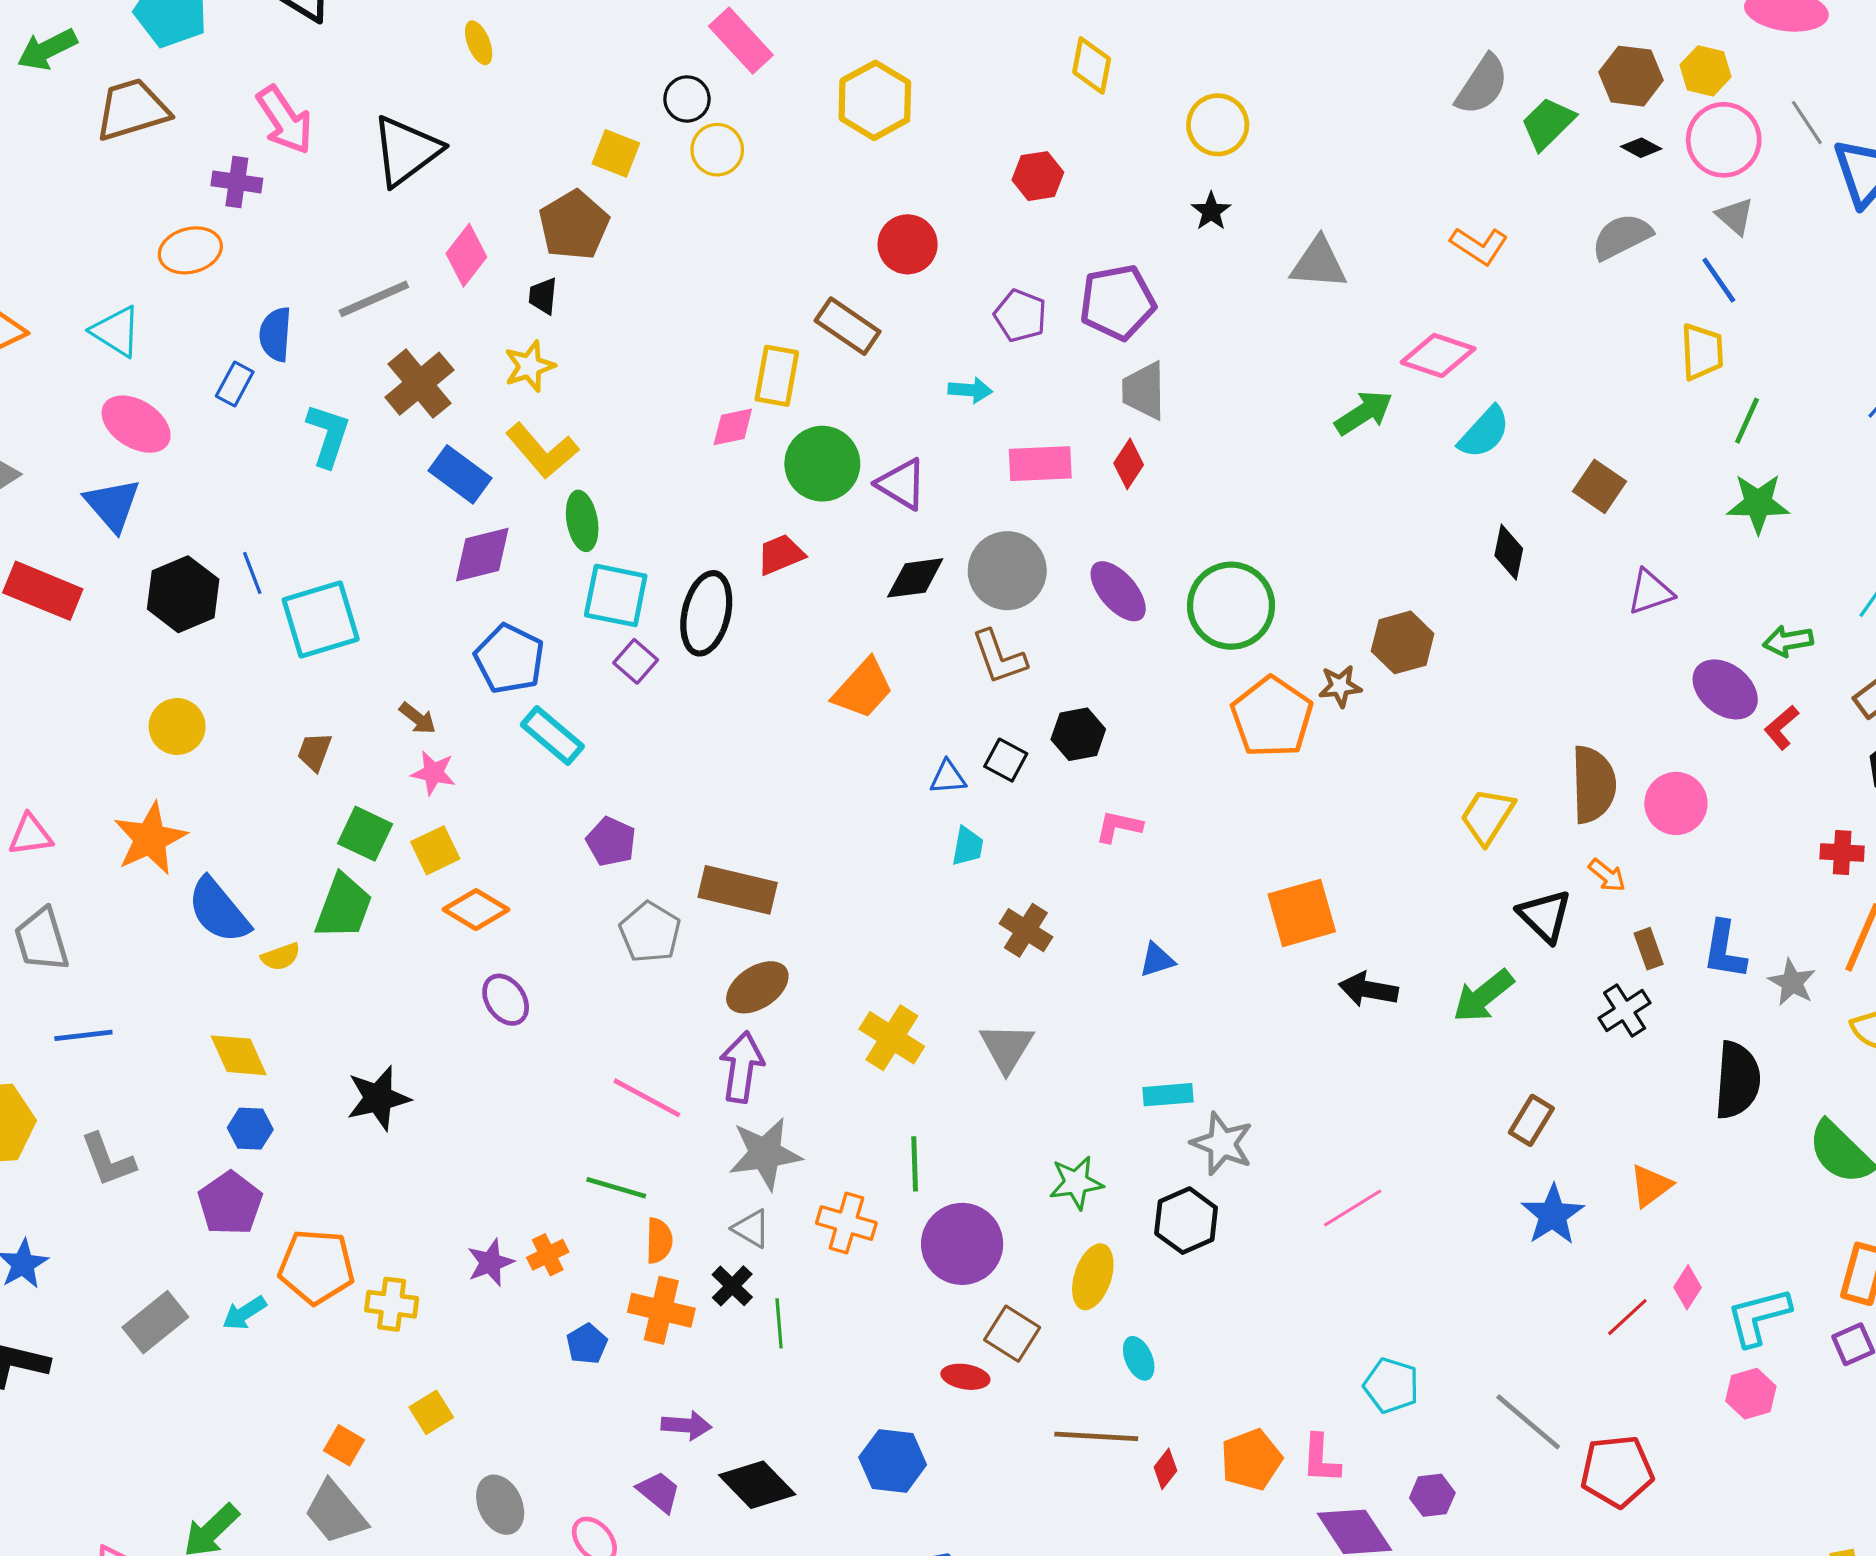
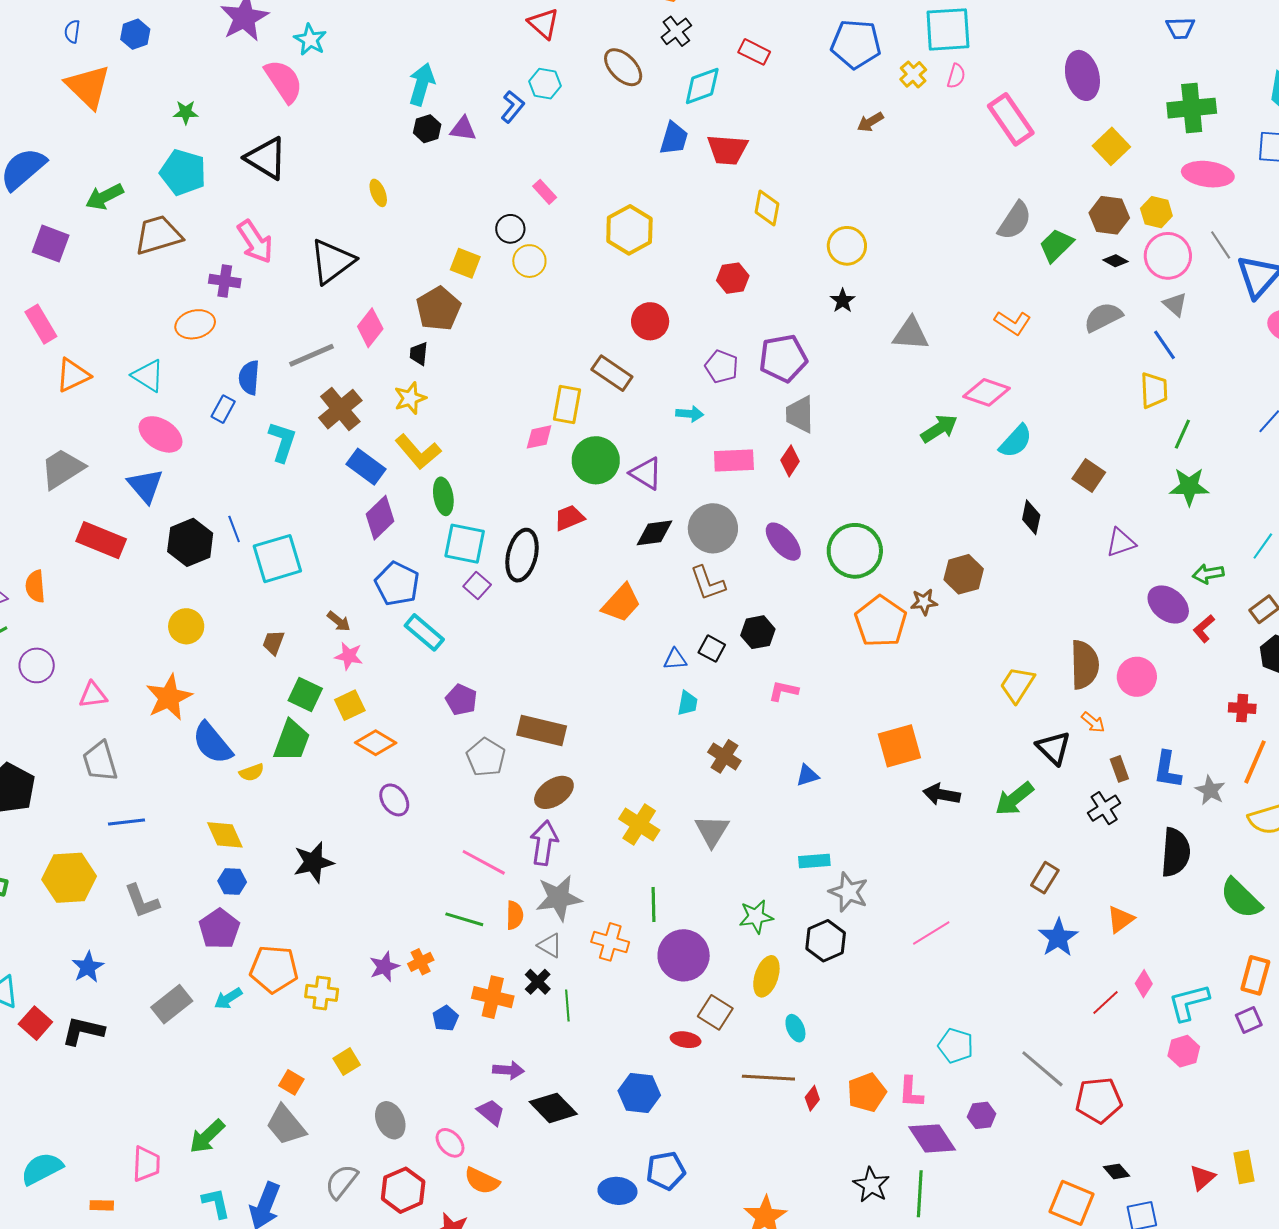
pink rectangle: (741, 41) -> (545, 192), size x0.6
purple diamond: (482, 555) -> (380, 518), turned -30
orange semicircle: (659, 1241) -> (515, 915), moved

